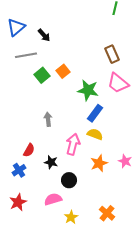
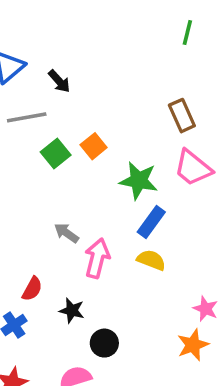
gray arrow: (48, 119) -> (66, 233), turned -48
pink arrow: (73, 144) -> (97, 258), moved
orange star: (99, 163) -> (193, 345), moved

